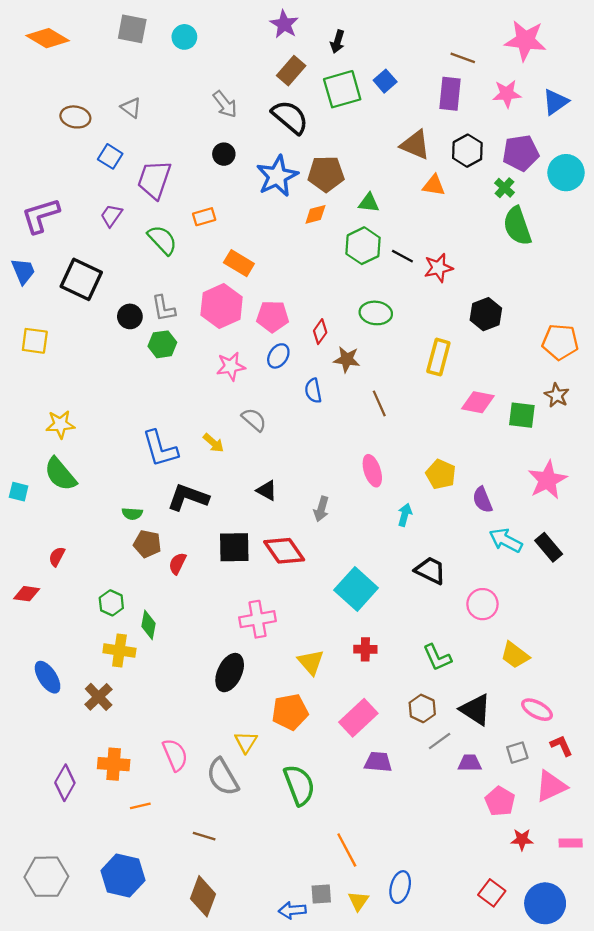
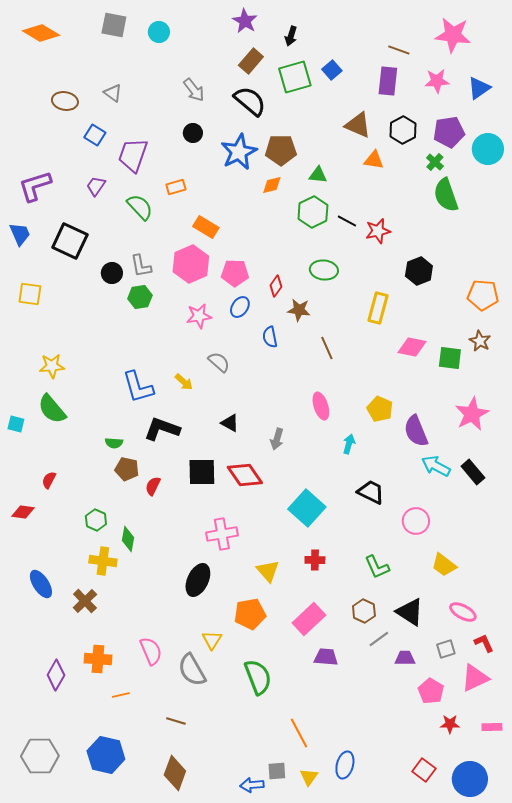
purple semicircle: (482, 500) -> (416, 431), size x1.4

